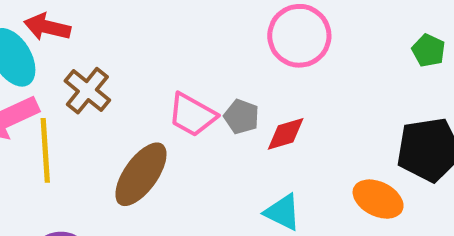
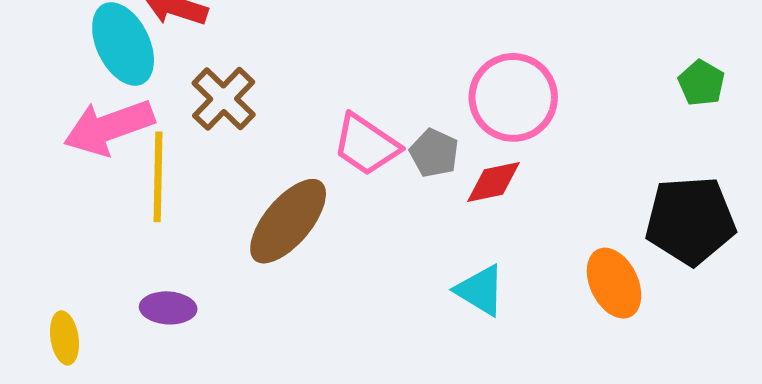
pink circle: (299, 36) -> (513, 97), moved
orange ellipse: (378, 199) -> (614, 283), turned 33

